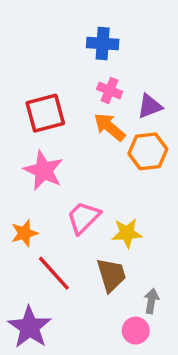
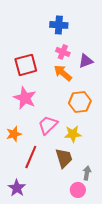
orange hexagon: (148, 151) -> (80, 102), moved
red line: (54, 273) -> (31, 157), turned 65
purple star: (30, 327) -> (17, 188), size x0.7

